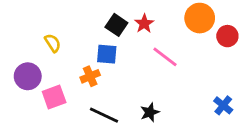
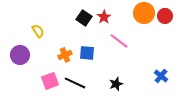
red circle: (227, 36) -> (165, 16), moved
blue square: (107, 54) -> (87, 53), moved
pink square: (54, 97) -> (50, 81), moved
black star: (150, 112) -> (116, 84), moved

